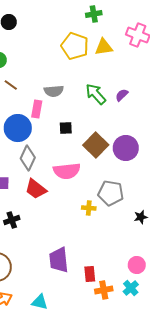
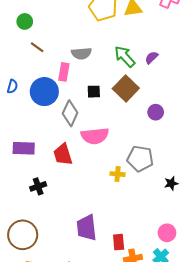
brown square: (96, 145) -> (126, 88), moved
purple circle: (126, 148) -> (156, 112), size x0.6
gray diamond: (28, 158) -> (70, 113), moved
red trapezoid: (36, 189) -> (63, 154), turned 35

